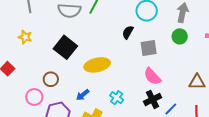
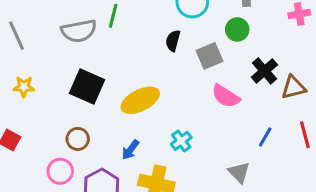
green circle: (180, 36) -> (237, 29), moved
cyan cross: (117, 98) -> (181, 141), turned 32
black cross: (153, 99) -> (264, 71), moved

